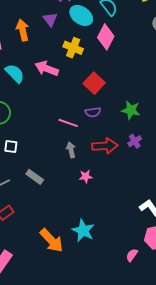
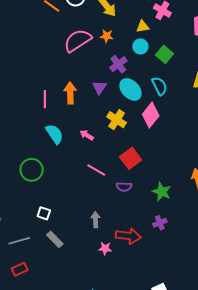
pink arrow: (47, 68) -> (87, 135), size x0.6
pink line: (68, 123) -> (96, 170), moved
red arrow: (105, 146) -> (128, 236), moved
white square: (11, 147) -> (44, 213), moved

